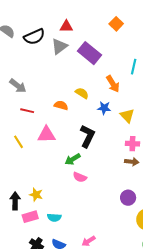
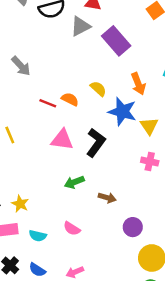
blue star: (104, 108) -> (122, 112), size x1.6
red line: (27, 111) -> (48, 103), moved
pink triangle: (46, 135) -> (62, 140), moved
green arrow: (73, 159) -> (74, 182), moved
brown arrow: (132, 162) -> (107, 198), moved
pink semicircle: (80, 177) -> (72, 229), moved

